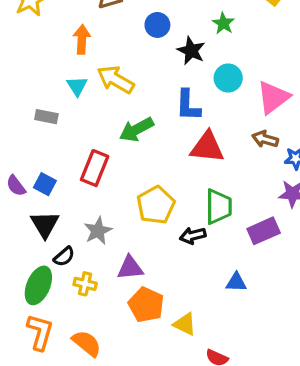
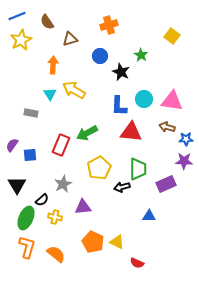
cyan circle: (228, 78) -> (144, 99), moved
pink triangle: (273, 97) -> (172, 101), turned 45
green arrow: (136, 129) -> (87, 133), moved
blue square: (45, 184) -> (30, 155), turned -32
purple semicircle: (16, 186) -> (12, 145), moved, turned 72
black triangle: (45, 224) -> (17, 185), moved
orange pentagon: (146, 305) -> (93, 242), moved

